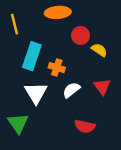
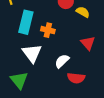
white semicircle: (71, 90) -> (62, 61), moved

